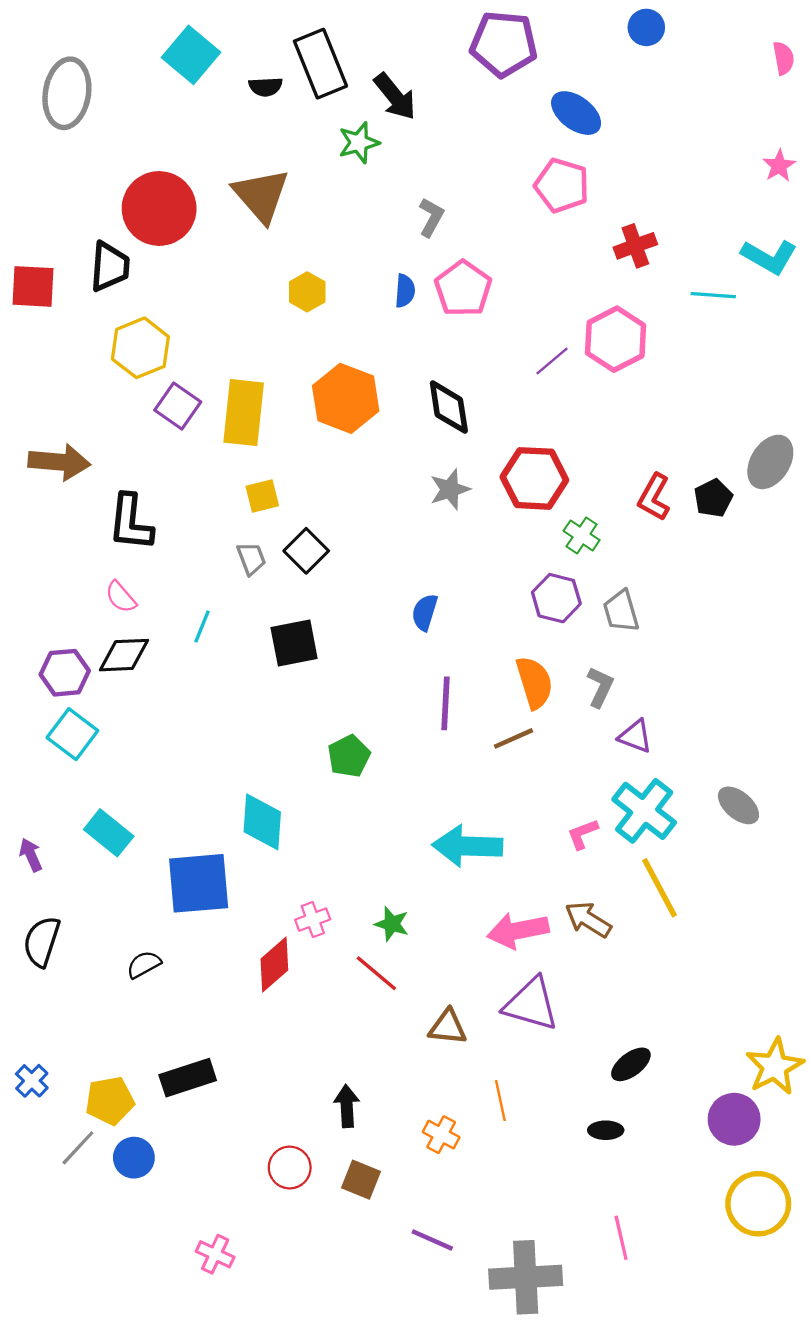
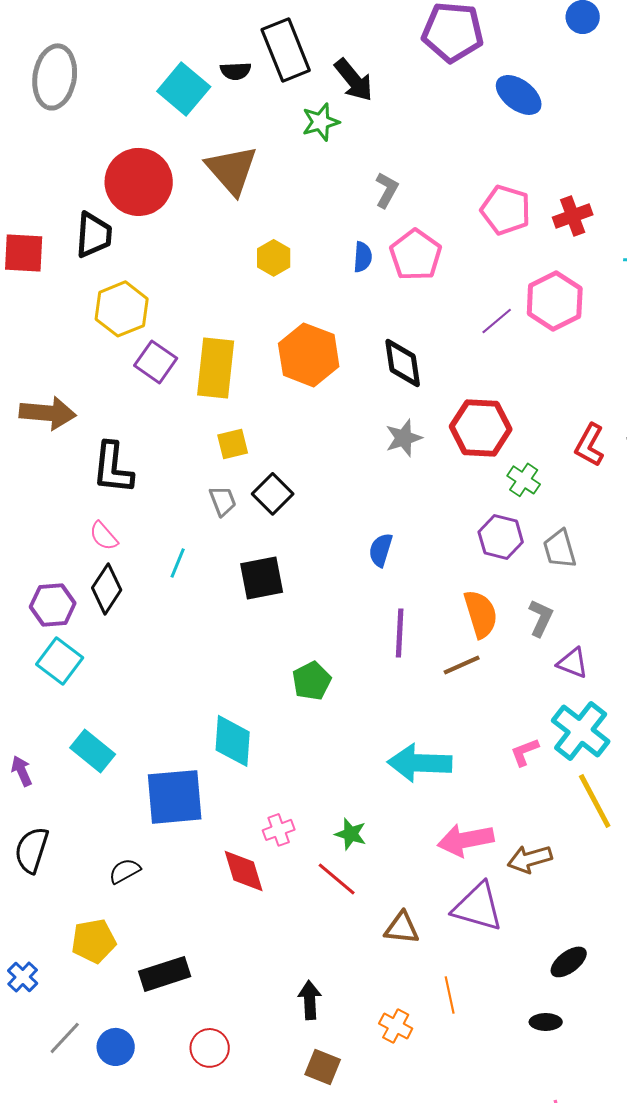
cyan square: (191, 55) -> (184, 89), moved
pink pentagon: (562, 185) -> (506, 210), moved
black diamond: (124, 655) -> (107, 589), turned -54
brown arrow: (588, 920) -> (530, 859), moved, turned -48
red diamond: (274, 965) -> (244, 871), turned -66
yellow pentagon: (110, 1101) -> (94, 941), moved
red circle: (290, 1168) -> (210, 1048), moved

